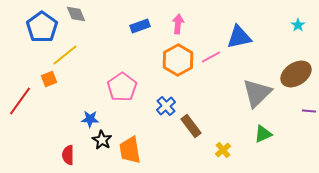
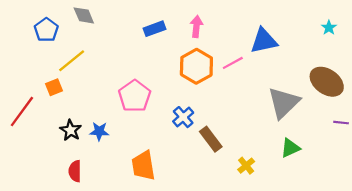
blue pentagon: (42, 27) -> (46, 30), size x0.7
brown ellipse: (296, 74) -> (327, 82), turned 68
black star: (102, 140) -> (71, 130), moved

